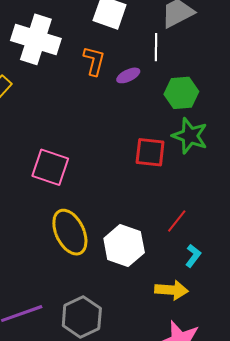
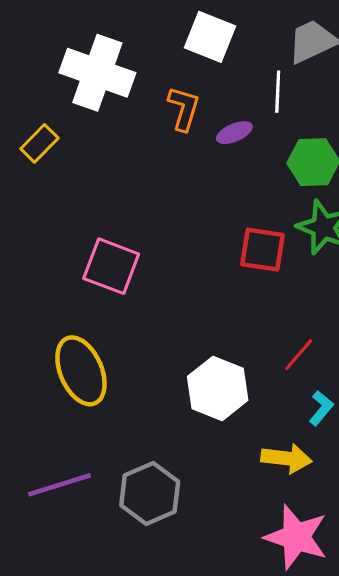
yellow ellipse: (70, 232) -> (81, 371), moved

